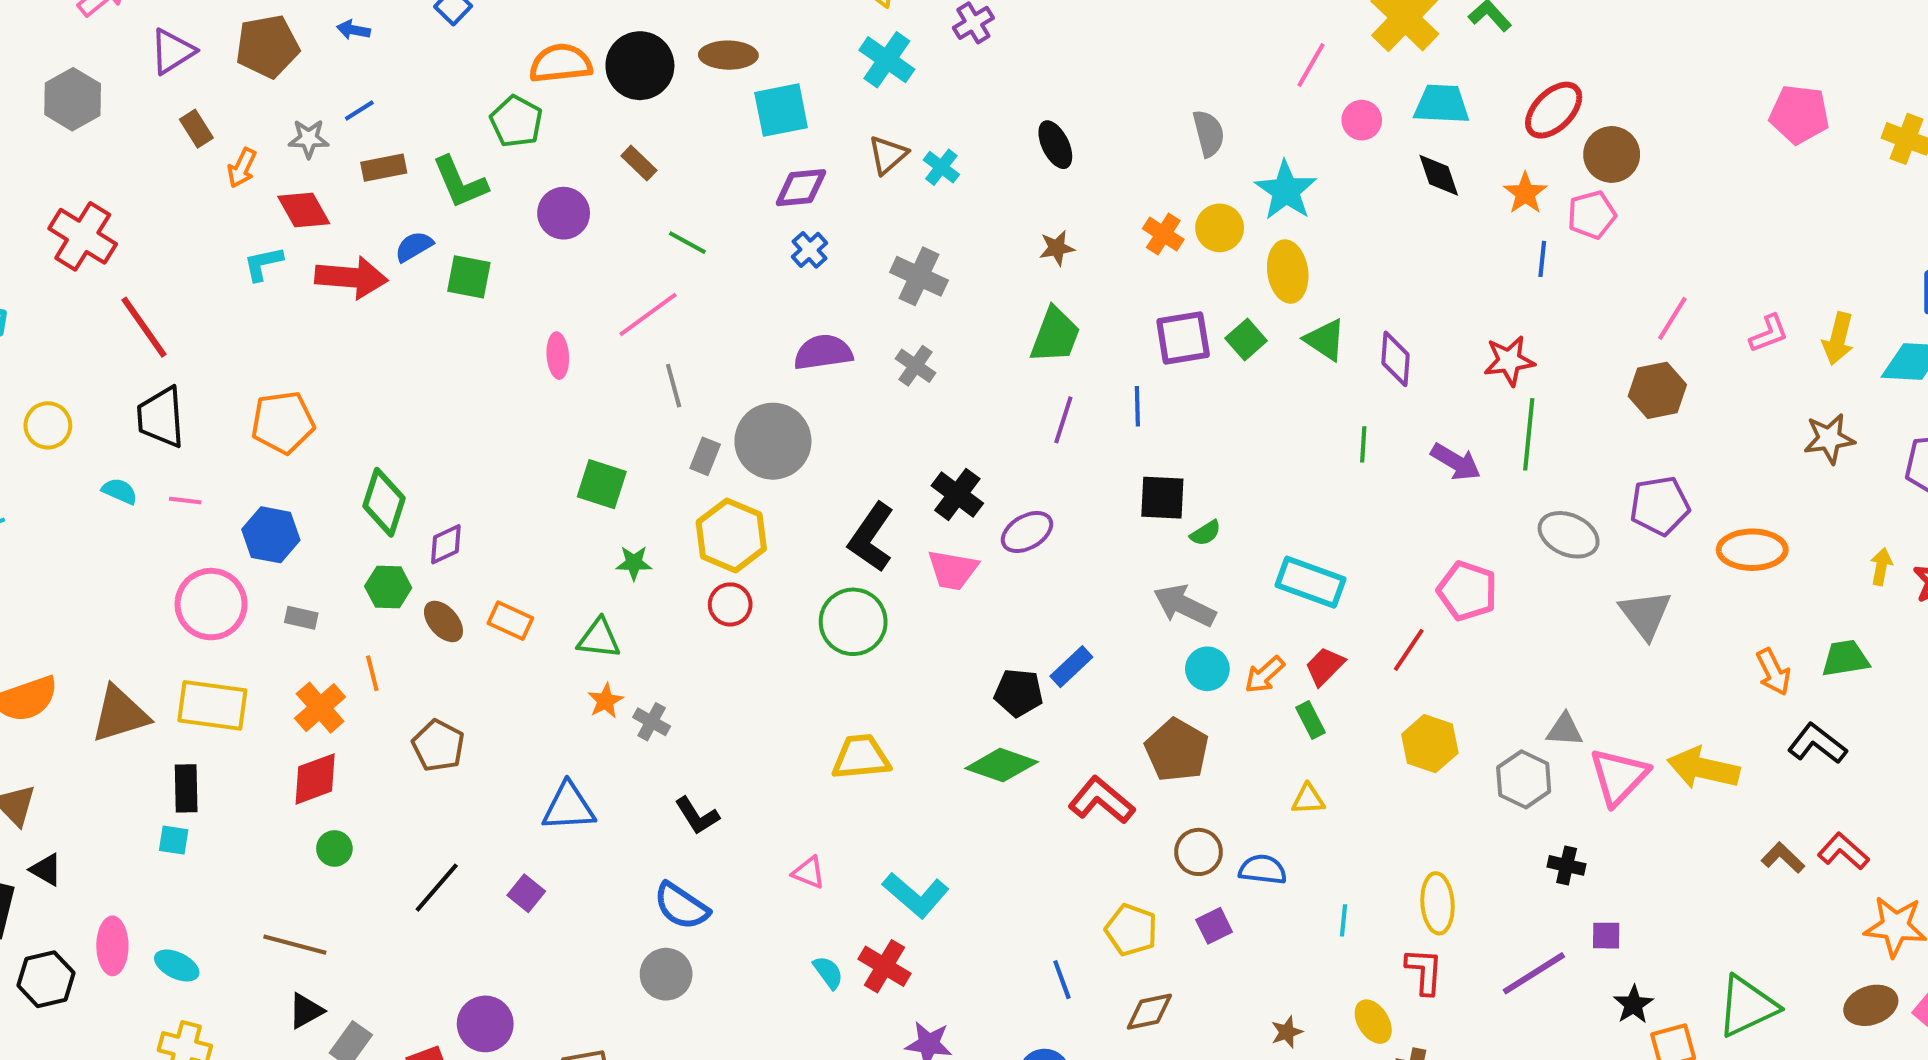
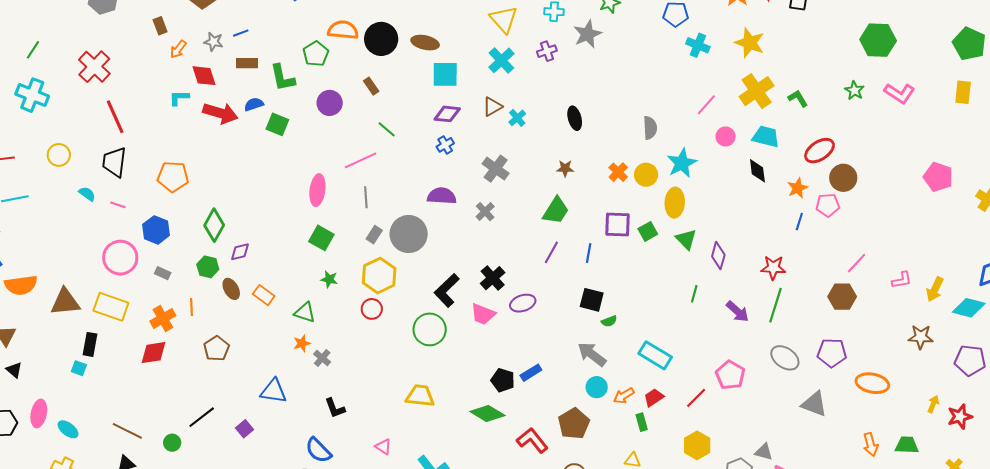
pink ellipse: (558, 356) -> (317, 190), moved, size x1.4
gray triangle: (1645, 614) -> (814, 404), turned -44
green circle: (334, 848) -> (172, 443), moved

